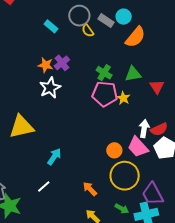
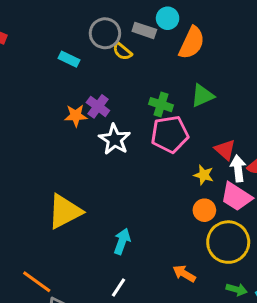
red triangle: (157, 87) -> (225, 150), moved
white star: (50, 88) -> (115, 139), moved
yellow star: (123, 98) -> (204, 175), moved

